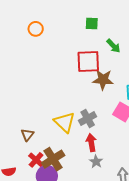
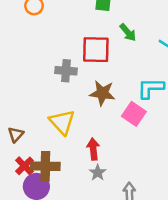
brown star: (103, 80) -> (102, 93), moved
gray cross: (88, 119) -> (66, 71), moved, turned 30
brown cross: (53, 159) -> (45, 166), turned 30

